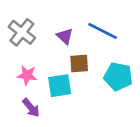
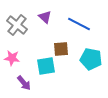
purple triangle: (65, 36) -> (45, 17), moved
pink star: (27, 75) -> (12, 58), moved

